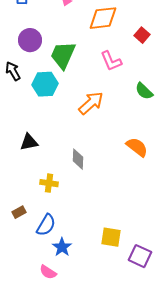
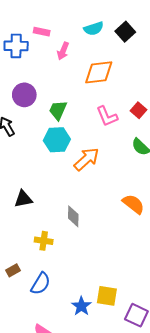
red square: (142, 35) -> (139, 110), moved
green trapezoid: (63, 55) -> (58, 110), size x0.7
cyan hexagon: (45, 84) -> (57, 140), moved
blue star: (62, 247) -> (81, 306), moved

